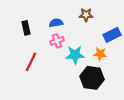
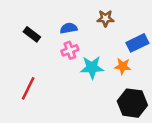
black rectangle: (26, 28) -> (32, 34), turned -40
red line: (31, 62) -> (28, 88), moved
black hexagon: (92, 78) -> (132, 103), moved

